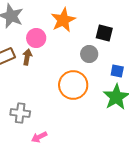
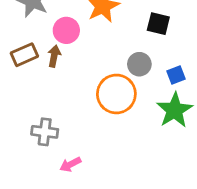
gray circle: (89, 54) -> (139, 64), moved
blue square: (117, 71) -> (176, 75), turned -32

